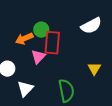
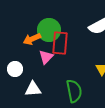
green circle: (41, 30) -> (49, 30), size x1.5
white triangle: (25, 89) -> (33, 89), turned 42

